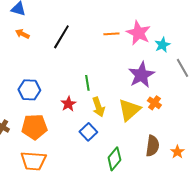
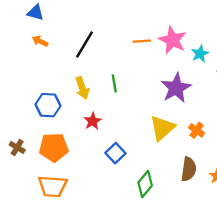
green line: (87, 83) -> (114, 83), moved
orange cross: (154, 103) -> (197, 130), moved
yellow arrow: (98, 107) -> (82, 88), moved

